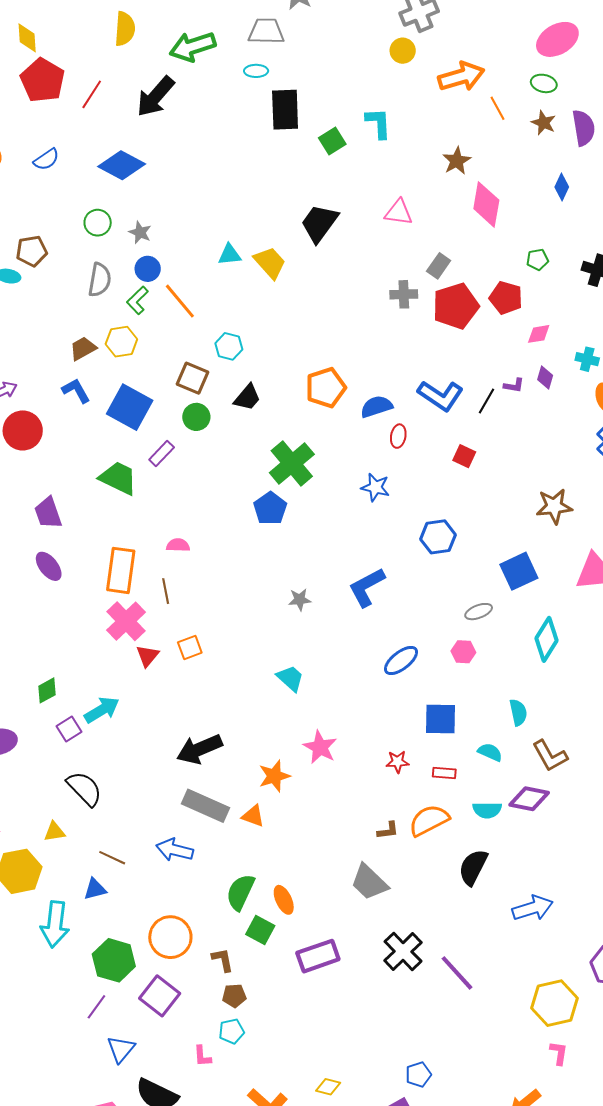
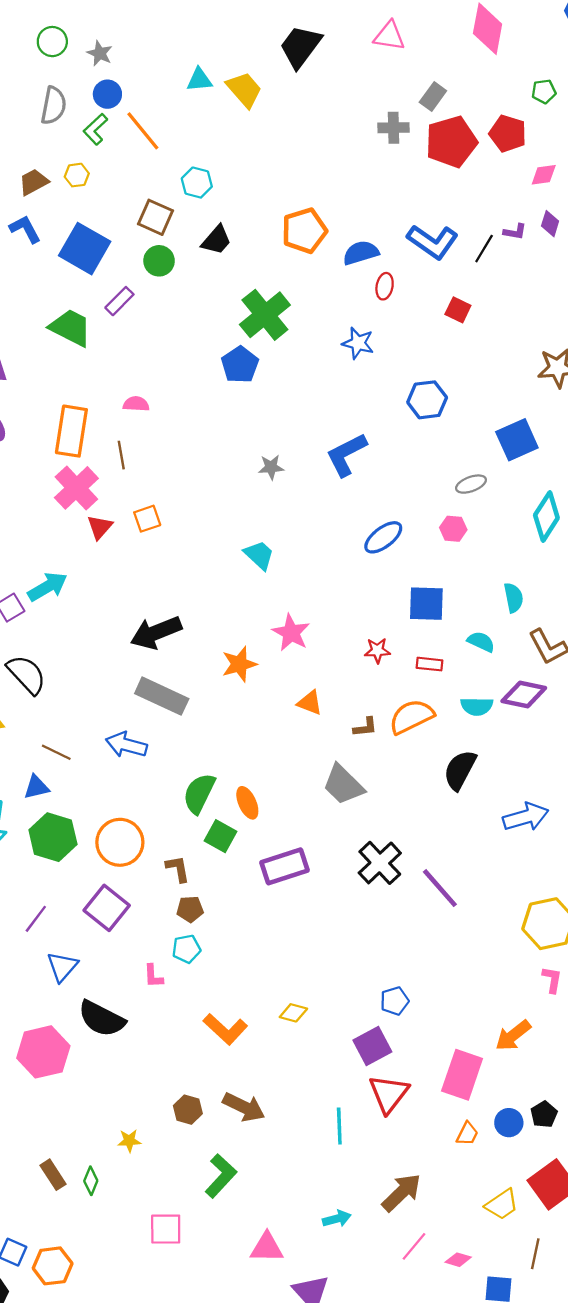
yellow hexagon: (121, 342) -> (77, 175), size x0.7
orange triangle: (253, 816) -> (310, 703), moved
green hexagon: (114, 960) -> (53, 837), moved

